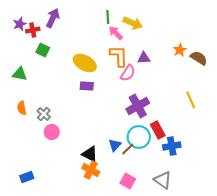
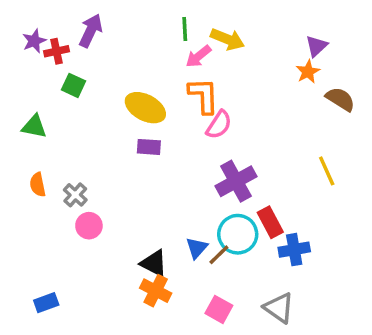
pink arrow: (116, 33) -> (198, 56), turned -84
orange star: (180, 50) -> (308, 72), moved
purple triangle: (144, 58) -> (316, 46), moved, turned -40

